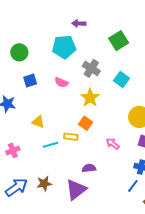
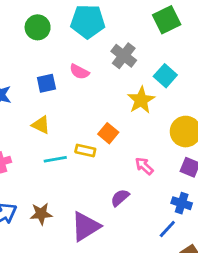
green circle: (19, 52) -> (38, 27), moved
blue square: (30, 80) -> (46, 83), moved
yellow star: (90, 98) -> (141, 100), moved
purple semicircle: (89, 168) -> (120, 198), moved, turned -40

